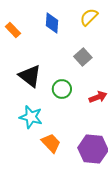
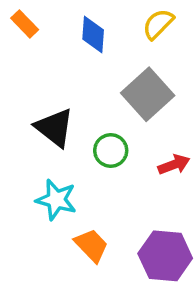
orange rectangle: (13, 30) -> (25, 24), moved
gray square: (83, 57) -> (148, 94), size x1.6

